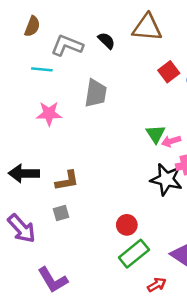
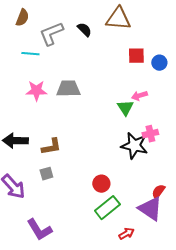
gray L-shape: (67, 45) -> (51, 34), turned -44
red square: (169, 72) -> (136, 56), turned 36
gray trapezoid: (96, 93) -> (68, 89), moved, turned -100
pink arrow: (171, 141) -> (139, 96), moved

